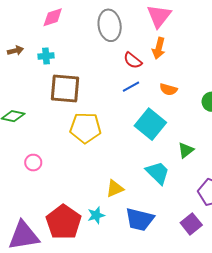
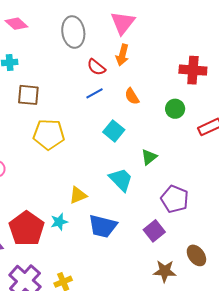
pink diamond: (53, 17) -> (16, 24), turned 60
brown square: (65, 88) -> (28, 95), size x0.7
orange semicircle: (168, 89) -> (132, 96), turned 42
cyan square: (150, 124) -> (114, 131), size x0.7

